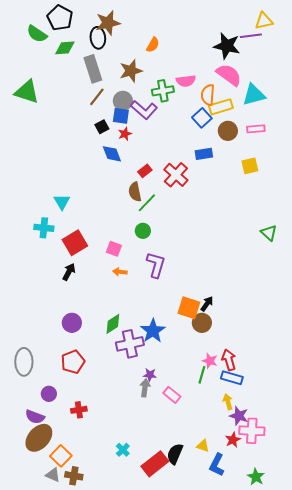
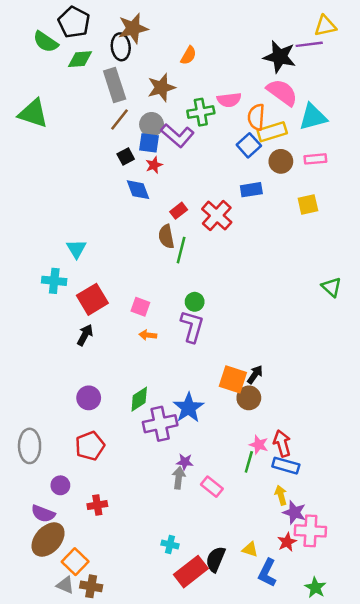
green line: (147, 203) -> (181, 250), turned -30
green circle: (143, 231) -> (195, 302), moved
cyan cross: (123, 450) -> (170, 544), moved, turned -32

